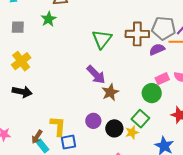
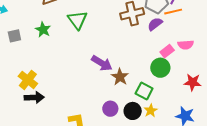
green star: (49, 19) -> (43, 30), moved
green triangle: (102, 39) -> (77, 20), moved
yellow cross: (21, 61) -> (28, 80), moved
green square: (140, 119) -> (144, 91), moved

